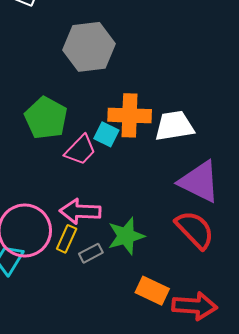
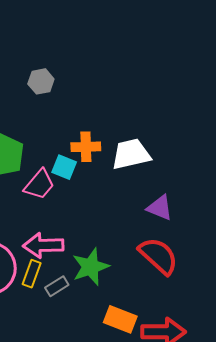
gray hexagon: (89, 47) -> (41, 81), size x0.5
orange cross: (130, 115) -> (86, 147), size x0.7
purple triangle: (199, 182) -> (160, 208), size x0.6

